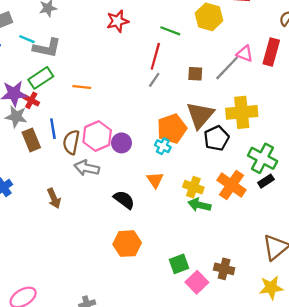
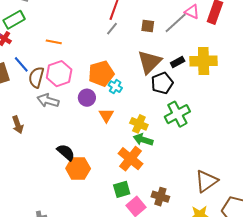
orange line: (82, 87) -> (54, 42), moved
yellow cross: (242, 112) -> (204, 61), moved
blue line: (53, 129) -> (21, 64), turned -36
orange pentagon: (172, 129) -> (101, 74), moved
purple circle: (122, 143) -> (87, 98), moved
green cross: (263, 158) -> (177, 114), moved, turned 30
black rectangle: (266, 181) -> (178, 62), moved
orange cross: (231, 185) -> (130, 159), moved
black semicircle: (124, 200) -> (66, 152), moved

